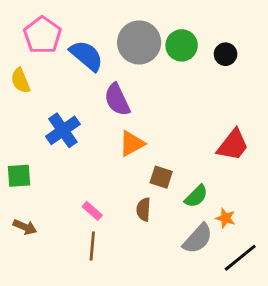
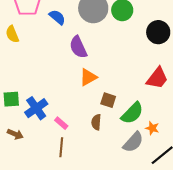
black circle: (226, 54) -> (158, 32), moved, size x1.5
blue semicircle: (86, 56) -> (57, 17), size x0.7
blue cross: (63, 130) -> (36, 108), moved
green semicircle: (196, 196) -> (132, 113), size x1.4

